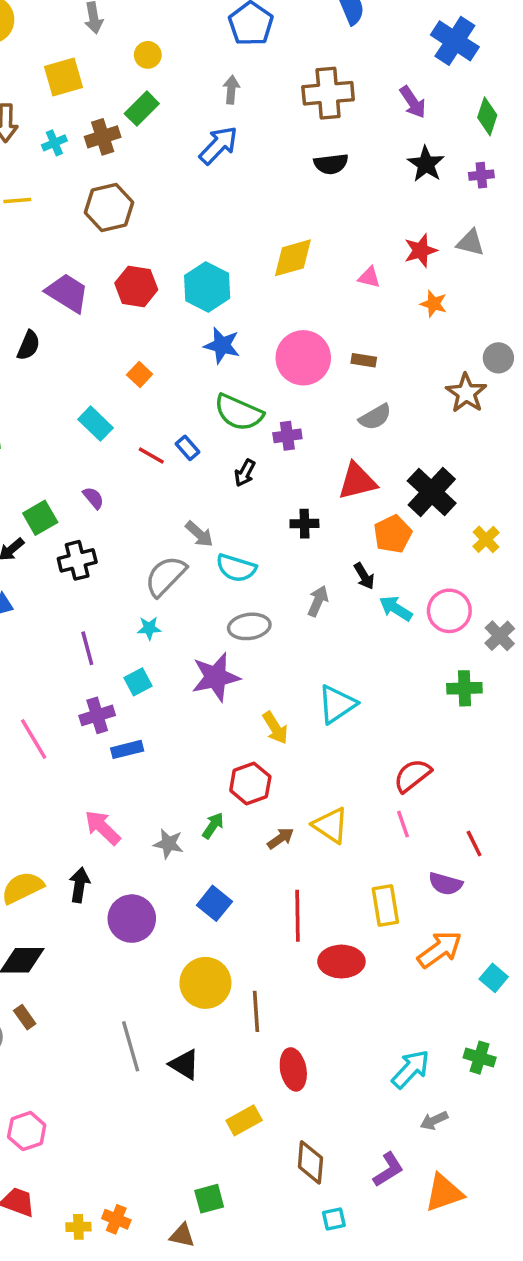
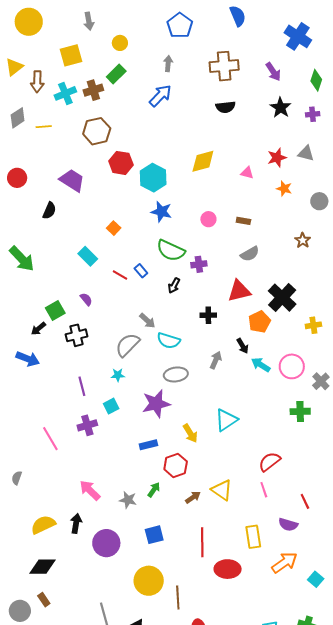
cyan cross: (54, 143) -> (65, 93), size x1.5
red hexagon: (136, 286) -> (121, 163), moved
pink circle: (303, 358) -> (208, 219), size x0.5
gray circle: (498, 358) -> (319, 201), moved
brown star: (466, 393) -> (303, 240), size x0.7
yellow cross: (486, 539) -> (313, 325), turned 35
blue rectangle: (127, 749) -> (148, 445), moved
blue square: (214, 903) -> (154, 535), turned 36

